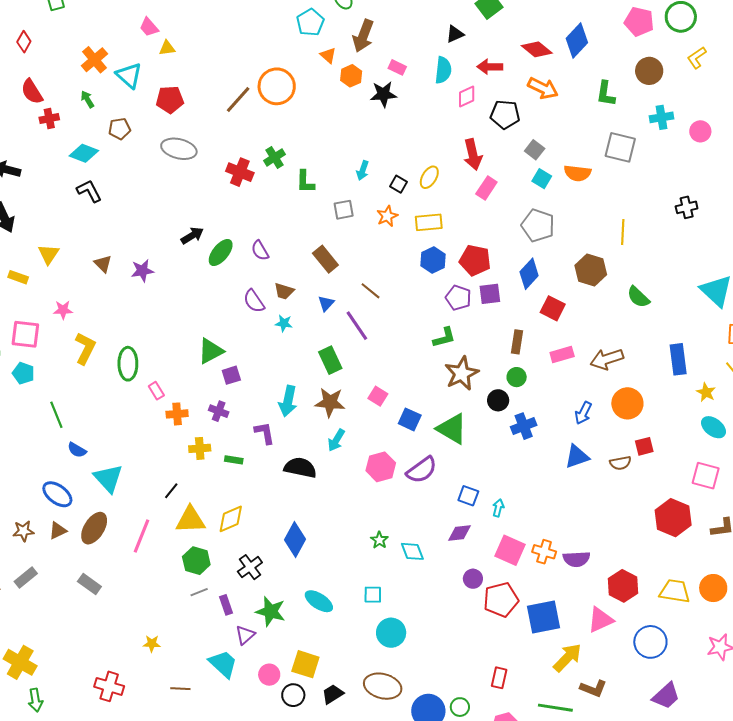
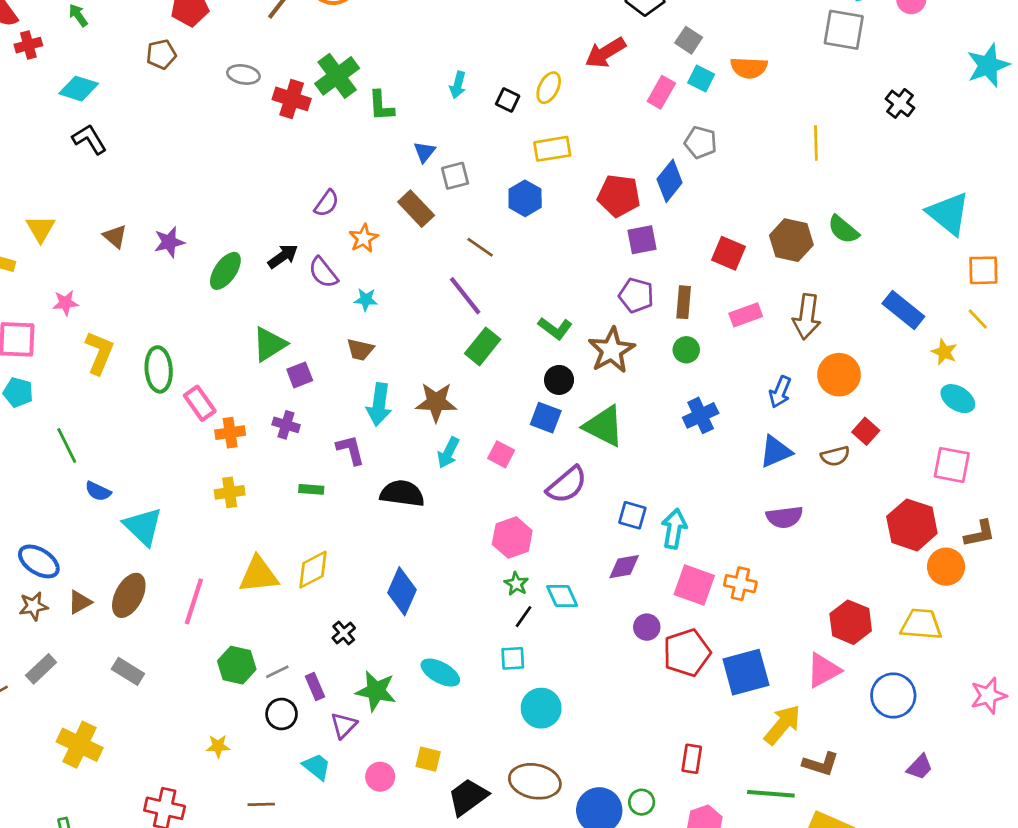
brown pentagon: (120, 129) -> (161, 54), moved
gray square: (620, 147) -> (844, 30), moved
gray ellipse: (179, 149) -> (243, 74), moved, size x0.7
red arrow: (473, 154) -> (605, 53), turned 76
green cross: (274, 157) -> (337, 76), size x1.5
pink rectangle: (486, 188) -> (661, 92), moved
black cross: (687, 207) -> (900, 103), turned -35
gray square: (344, 210) -> (455, 176), moved
orange star: (387, 216) -> (364, 238), moved
gray pentagon: (538, 225) -> (701, 142), size x0.7
black arrow: (192, 236) -> (283, 256), moved
purple semicircle: (260, 250) -> (327, 203), turned -110
green ellipse: (221, 253) -> (225, 271), moved
blue hexagon: (433, 260) -> (525, 198), moved
brown hexagon: (591, 270) -> (791, 240), moved
blue diamond: (529, 274) -> (670, 181), moved
brown trapezoid: (284, 291) -> (360, 350), moved
purple pentagon: (458, 298) -> (636, 295), moved
blue triangle: (326, 303) -> (425, 152), moved
green L-shape: (444, 338) -> (555, 328), moved, turned 55
brown arrow: (607, 359) -> (807, 317), turned -60
blue rectangle: (678, 359) -> (903, 310), turned -40
green rectangle: (330, 360) -> (483, 346), moved, turned 68
pink rectangle: (156, 391) -> (200, 403), size x1.4
pink square: (378, 396) -> (501, 454), moved
black circle: (498, 400) -> (559, 380), moved
red square: (644, 446) -> (866, 431), turned -30
yellow cross: (200, 448) -> (230, 492), moved
pink hexagon: (381, 467) -> (512, 537), moved
black line: (171, 491) -> (523, 617), moved
blue ellipse: (57, 494) -> (39, 561), moved
cyan arrow: (498, 508) -> (674, 529), size x1.6
purple semicircle: (576, 559) -> (785, 517), moved
green hexagon: (196, 561) -> (237, 665), moved
black cross: (250, 567) -> (344, 633), size x0.7
orange circle: (713, 588) -> (946, 567), moved
yellow cross: (20, 662) -> (80, 745), moved
cyan trapezoid: (223, 664) -> (317, 767), size x0.7
yellow square: (305, 664) -> (428, 759), size x0.7
black trapezoid: (333, 694) -> (468, 797), size x1.4
black circle: (293, 695) -> (282, 714), moved
purple trapezoid: (666, 696) -> (920, 767), size x0.7

